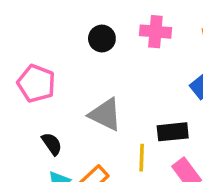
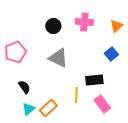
pink pentagon: (36, 83) -> (15, 52), turned 30
gray triangle: (105, 115) -> (58, 58), moved

